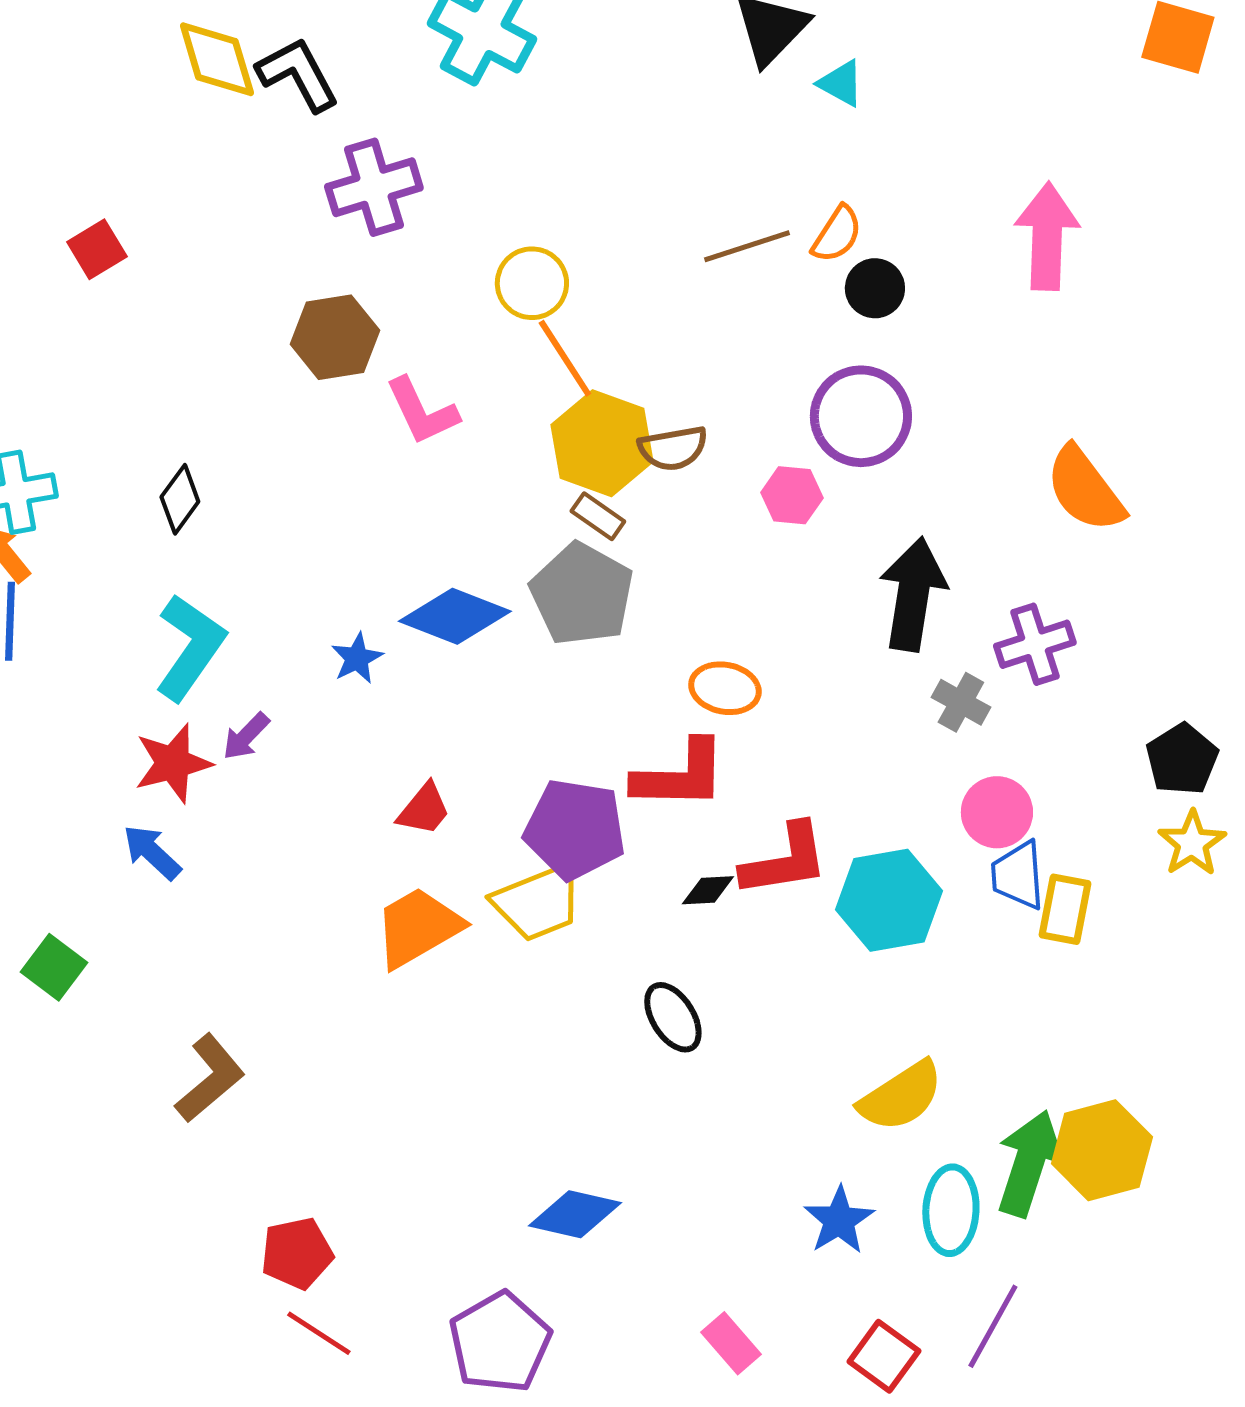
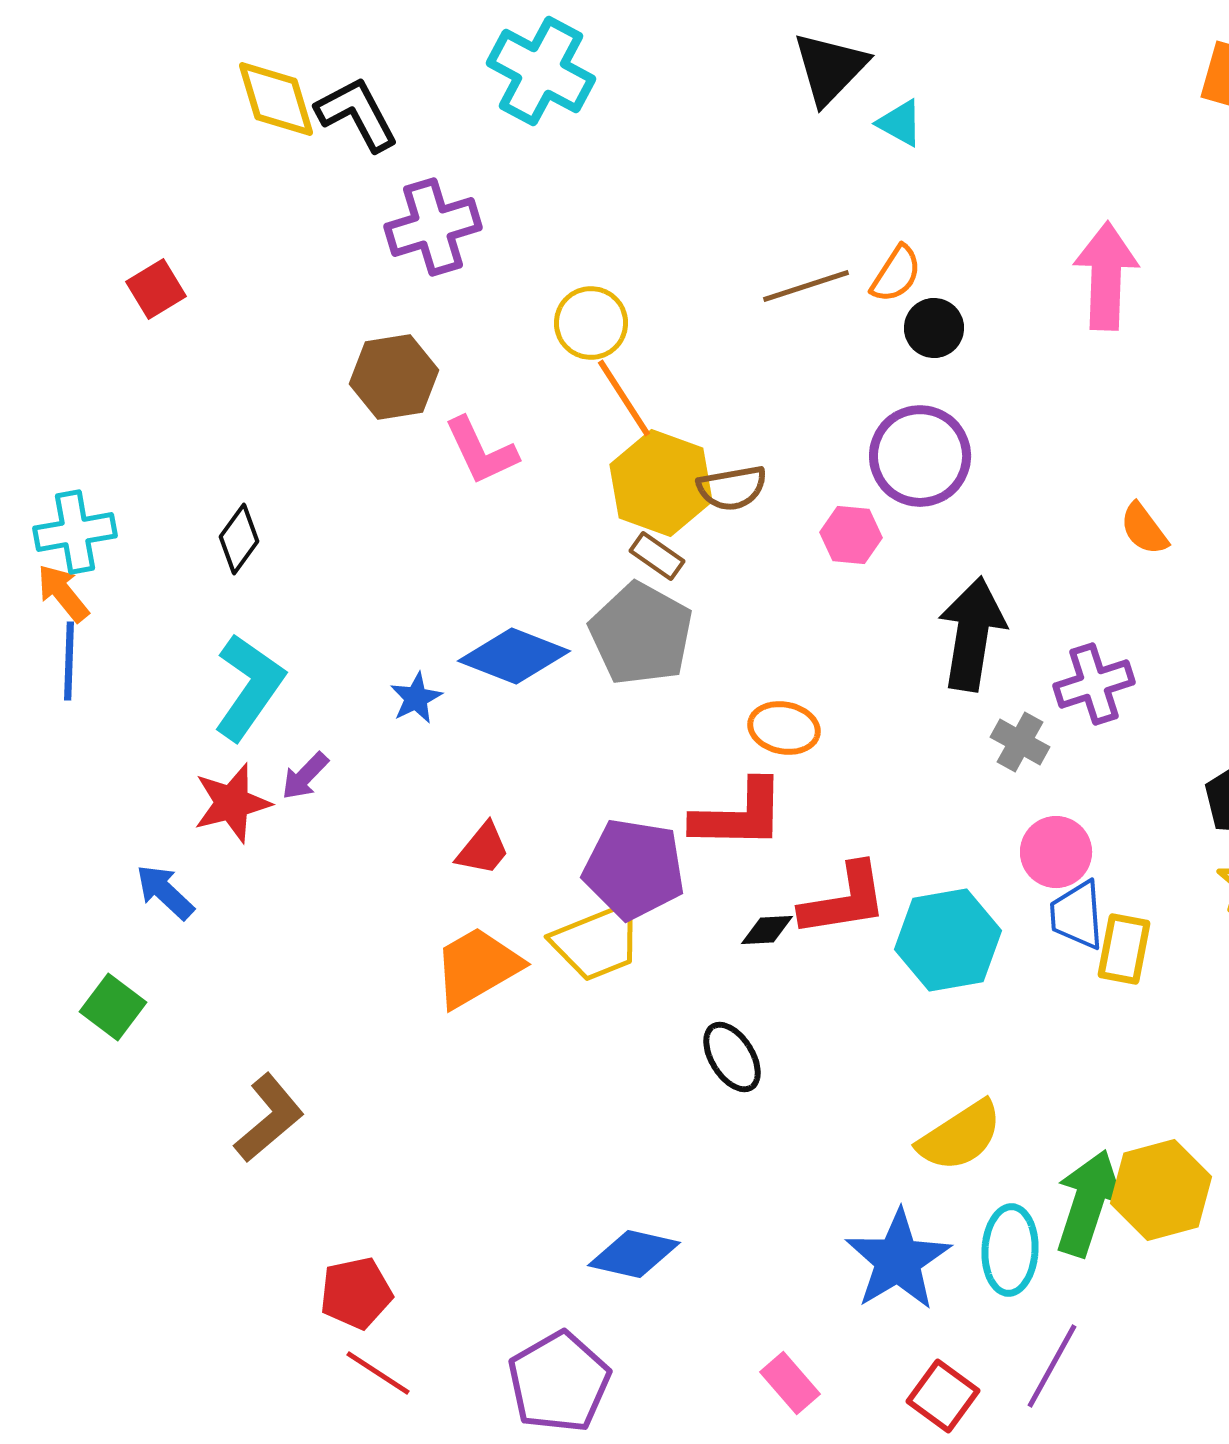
orange semicircle: (1085, 489) -> (1144, 529), size x0.6
blue arrow: (152, 852) -> (165, 892), moved
blue star: (839, 1220) -> (898, 1260), size x1.5

